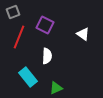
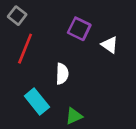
gray square: (13, 12) -> (17, 16), turned -32
purple square: (45, 25) -> (79, 29), moved

